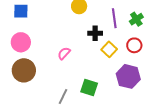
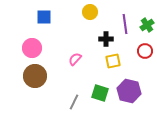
blue square: (21, 11) -> (44, 17), moved
yellow square: (109, 49) -> (113, 61), moved, turned 35
purple hexagon: (128, 76) -> (129, 91), moved

